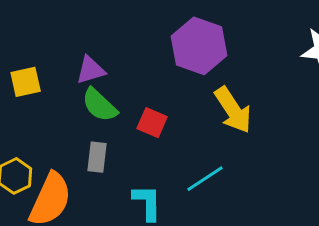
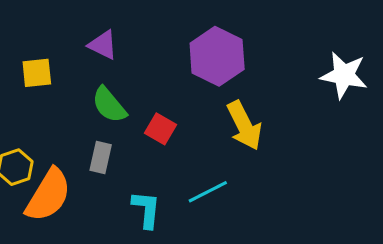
purple triangle: (90, 70) -> (103, 45), moved, turned 36

